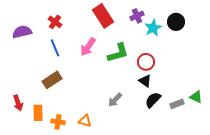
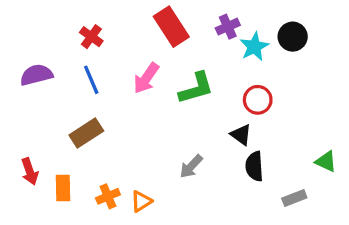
purple semicircle: (22, 32) -> (36, 75), moved
red circle: (146, 62) -> (258, 100), moved
black semicircle: (153, 100) -> (254, 166), turned -48
gray rectangle: (177, 104) -> (294, 198), moved
orange triangle: (85, 121) -> (141, 201), turned -48
orange cross: (58, 122) -> (108, 196), moved, turned -32

